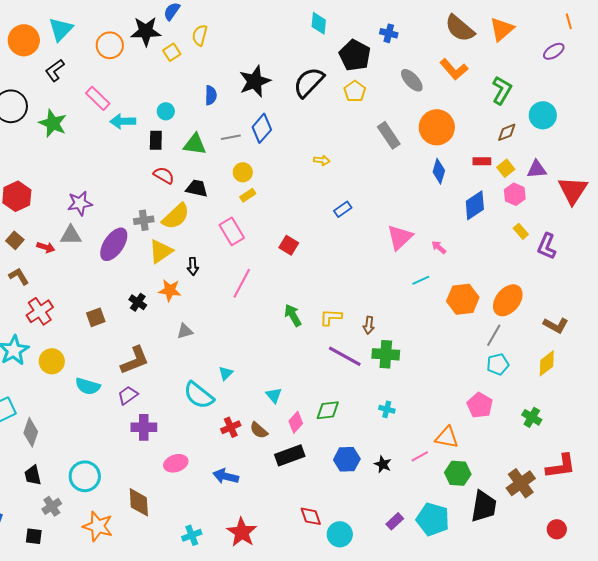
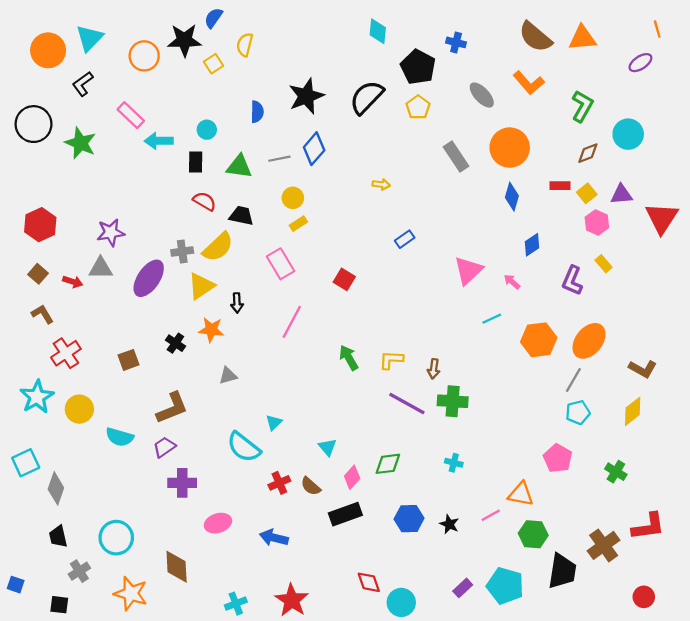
orange triangle: (502, 29) -> (582, 38), turned 36
blue diamond: (475, 205) -> (532, 245), moved, size x0.7
purple L-shape: (547, 246) -> (572, 281), moved

